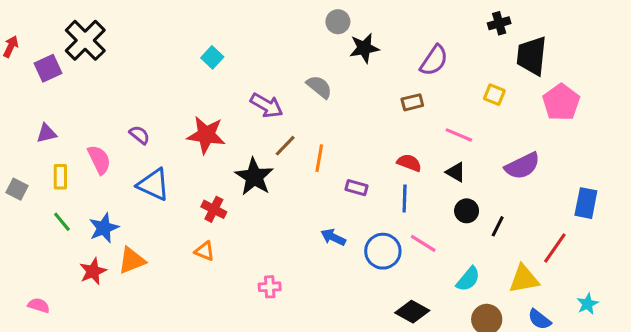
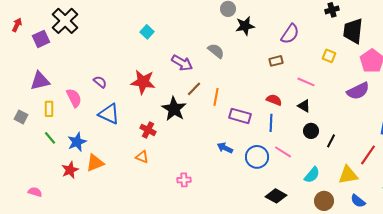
purple triangle: (46, 133) -> (40, 81), size x1.5
purple semicircle: (522, 166) -> (358, 91), moved
purple rectangle: (356, 188) -> (240, 116), size x1.5

